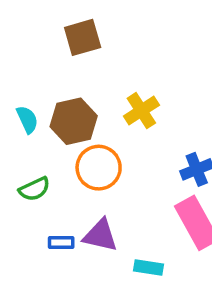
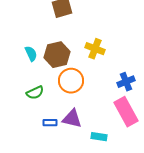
yellow cross: (141, 111) -> (95, 49), turned -36

